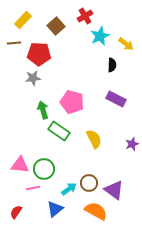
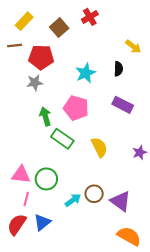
cyan star: (100, 36) -> (86, 73), moved
pink line: (33, 188) -> (26, 199), moved, turned -64
blue triangle: (55, 209) -> (42, 222), moved
orange semicircle: (96, 211) -> (129, 236), moved
red semicircle: (16, 212) -> (17, 224), size x1.5

